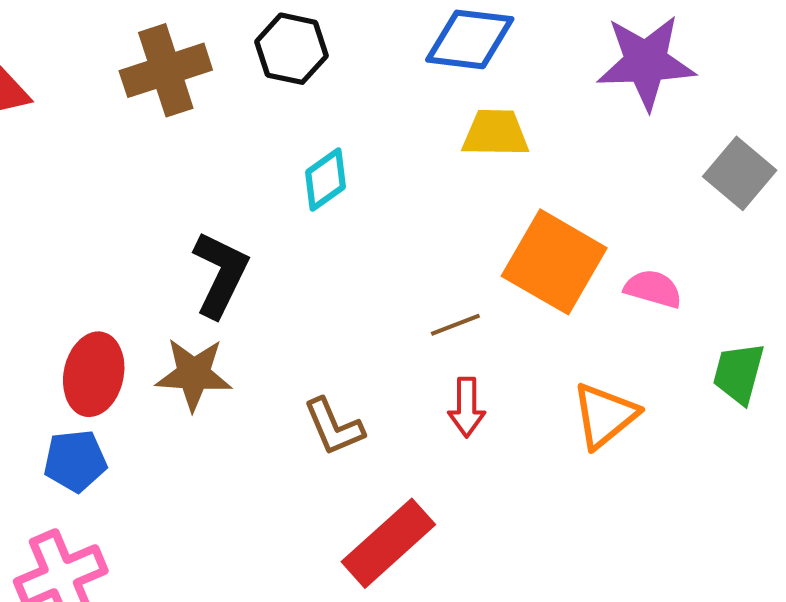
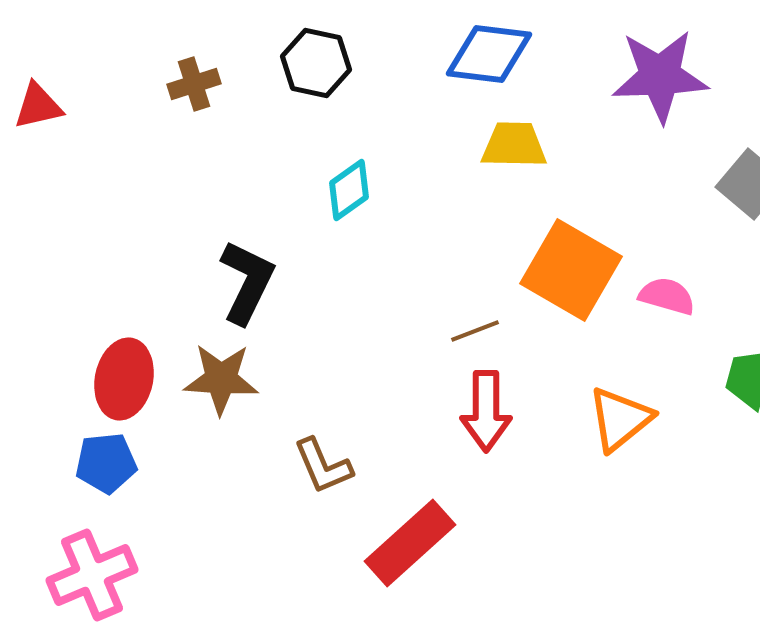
brown cross: (166, 70) -> (194, 84), size x0.6
red arrow: (467, 407) -> (486, 411), size x1.4
brown L-shape: (334, 427) -> (323, 466), moved

